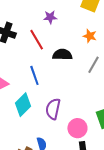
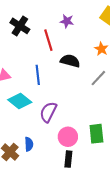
cyan diamond: (23, 105) -> (20, 101), turned 70

